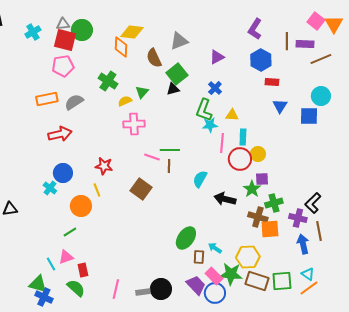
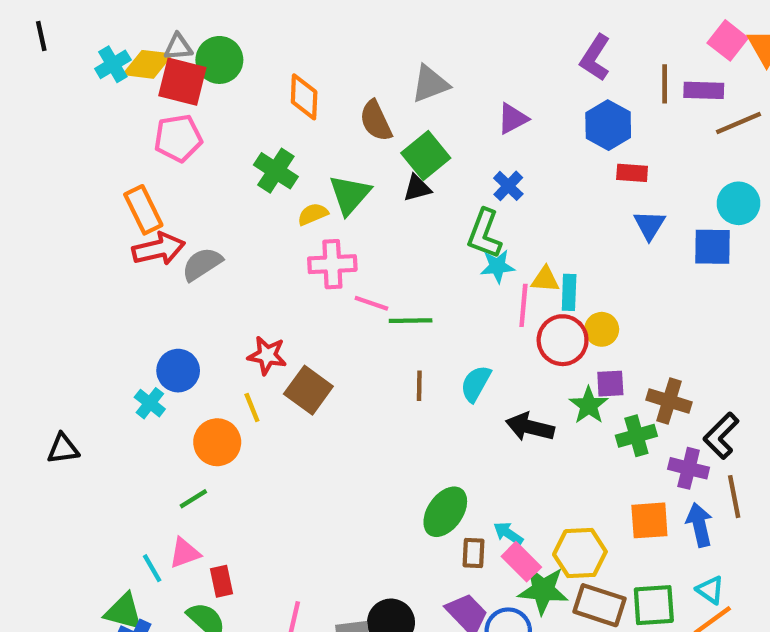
yellow diamond: (132, 32) -> (148, 64), moved
green triangle: (142, 92) -> (350, 195), size x1.5
orange rectangle: (47, 99) -> (143, 210), turned 75
gray semicircle: (74, 102) -> (202, 264), moved
yellow triangle: (232, 115) -> (545, 279), moved
red arrow: (60, 134) -> (159, 249), moved
pink line: (152, 157) -> (371, 303), moved
brown line: (169, 166) -> (419, 386), moved
brown square: (141, 189) -> (308, 390), moved
brown cross: (258, 217) -> (669, 401), moved
orange square: (270, 229) -> (649, 520), moved
pink rectangle: (214, 276) -> (521, 562), moved

